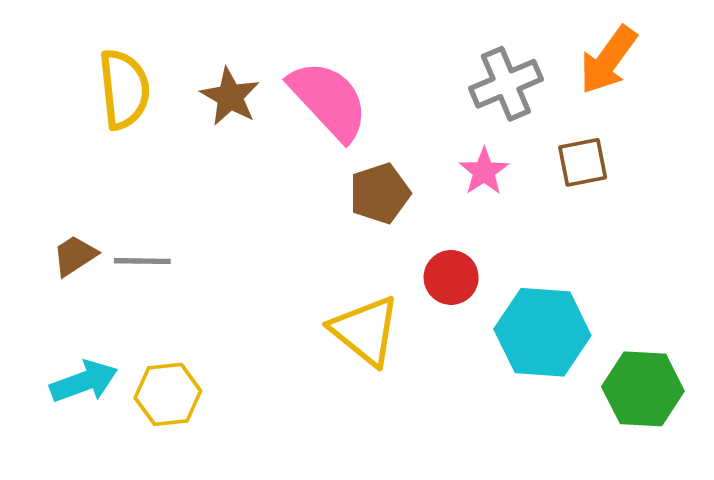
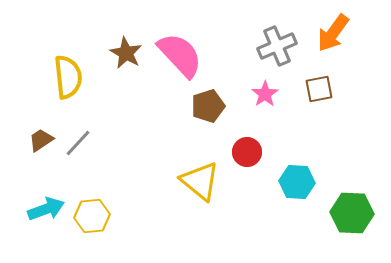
yellow semicircle: (124, 89) -> (68, 77), moved
gray line: (142, 261) -> (78, 143), turned -48
cyan hexagon: (542, 332) -> (297, 182), size x0.7

